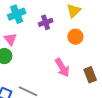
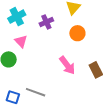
pink triangle: (10, 39) -> (21, 41), moved

